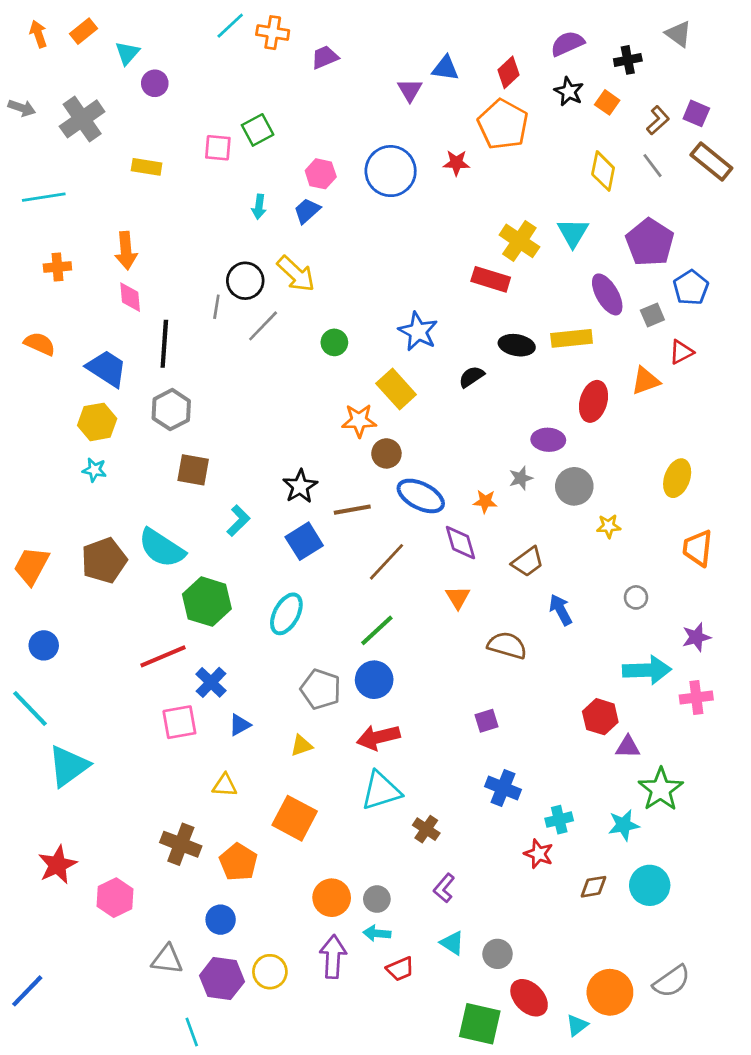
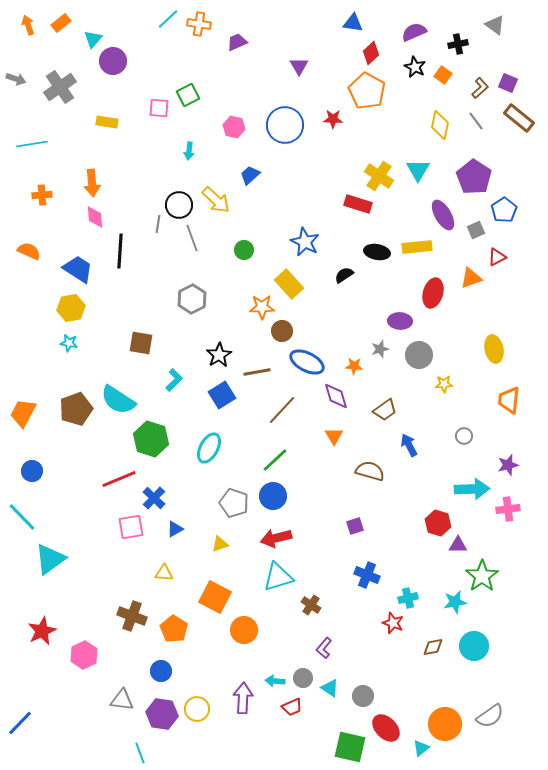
blue triangle: (445, 68) -> (353, 23), moved
purple circle: (155, 83) -> (113, 61), size x1.4
blue trapezoid: (307, 211) -> (250, 175), moved
gray line: (263, 326) -> (192, 238), turned -64
gray hexagon: (171, 410) -> (192, 299), moved
yellow ellipse: (677, 478) -> (494, 349), turned -32
orange circle: (332, 898) -> (244, 630), moved
gray circle: (377, 899) -> (303, 678), moved

